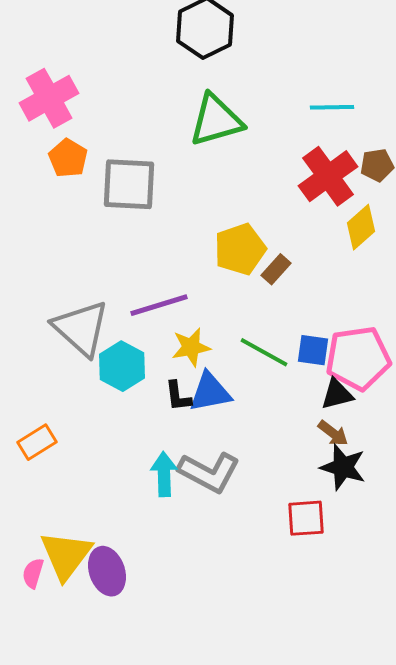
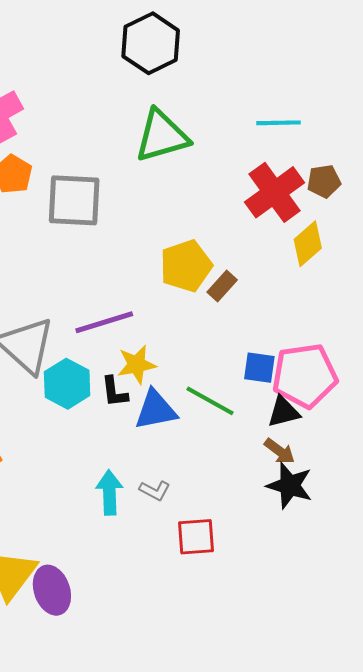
green line: (264, 352) -> (210, 401), moved
black L-shape: (178, 396) -> (114, 392), moved
gray L-shape: (209, 472) -> (155, 490), size x0.5
red square: (306, 518) -> (196, 537), moved

